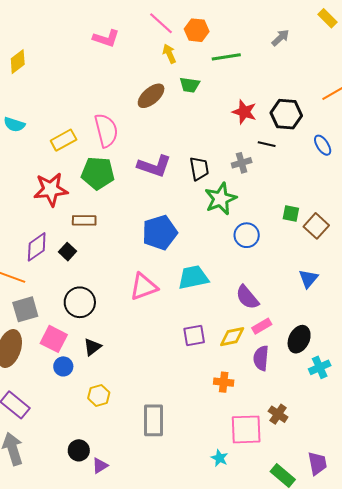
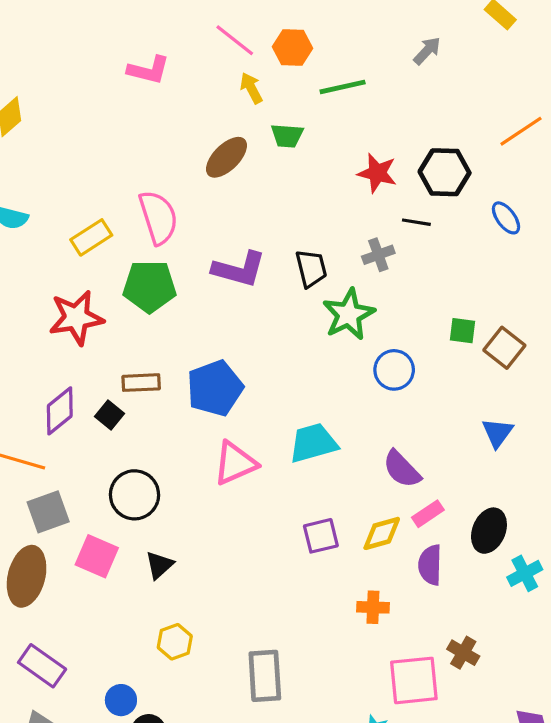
brown rectangle: (84, 220) -> (141, 383), moved
blue pentagon: (160, 232) -> (215, 388), moved
blue circle: (63, 366) -> (121, 700), moved

